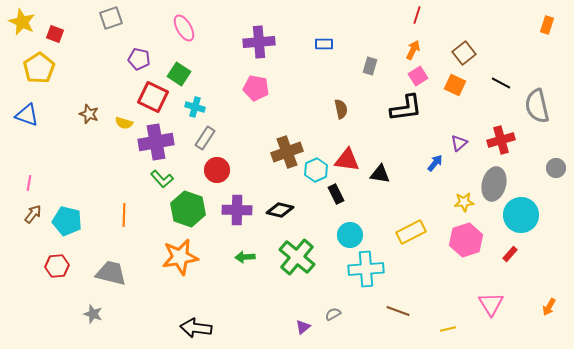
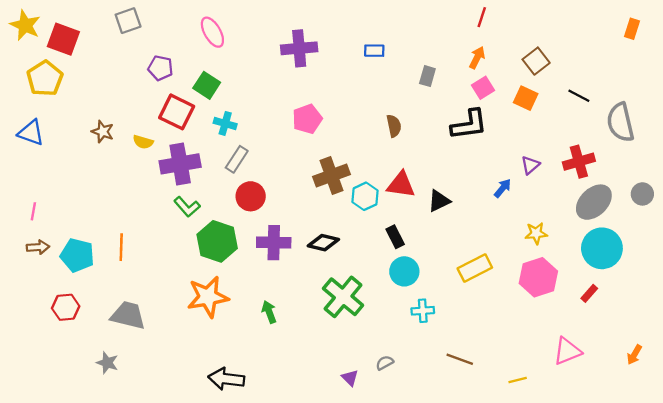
red square: (55, 34) -> (63, 39), size x1.6
pink pentagon: (256, 88) -> (307, 119), moved, turned -30
black triangle: (380, 174) -> (439, 201), turned -35
gray ellipse: (494, 184) -> (594, 202), moved, turned 32
black rectangle: (336, 194) -> (395, 237), moved
brown arrow: (33, 214) -> (38, 247), turned 48
orange line: (124, 215) -> (121, 247), moved
green arrow: (245, 257) -> (269, 312), moved, turned 72
cyan cross: (366, 269) -> (423, 311), size x0.6
pink triangle: (491, 304) -> (567, 351), turned 40
purple triangle: (303, 327) -> (350, 378), turned -35

